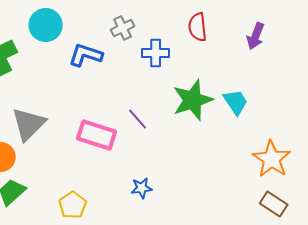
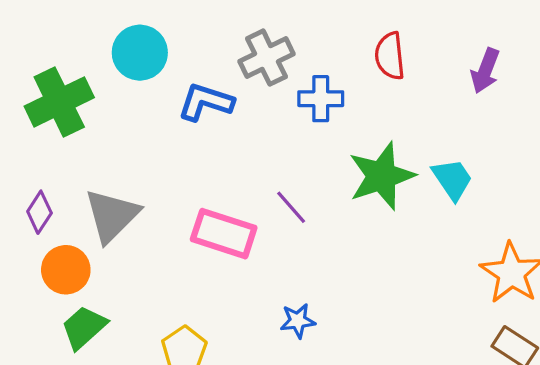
gray cross: (123, 28) -> (266, 58), size x1.4

